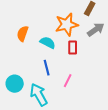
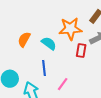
orange semicircle: (23, 34) -> (24, 39), moved
red rectangle: (73, 48) -> (81, 51), moved

